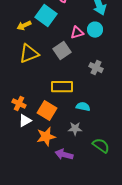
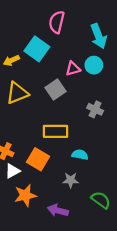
orange star: (46, 137) -> (25, 195), moved

